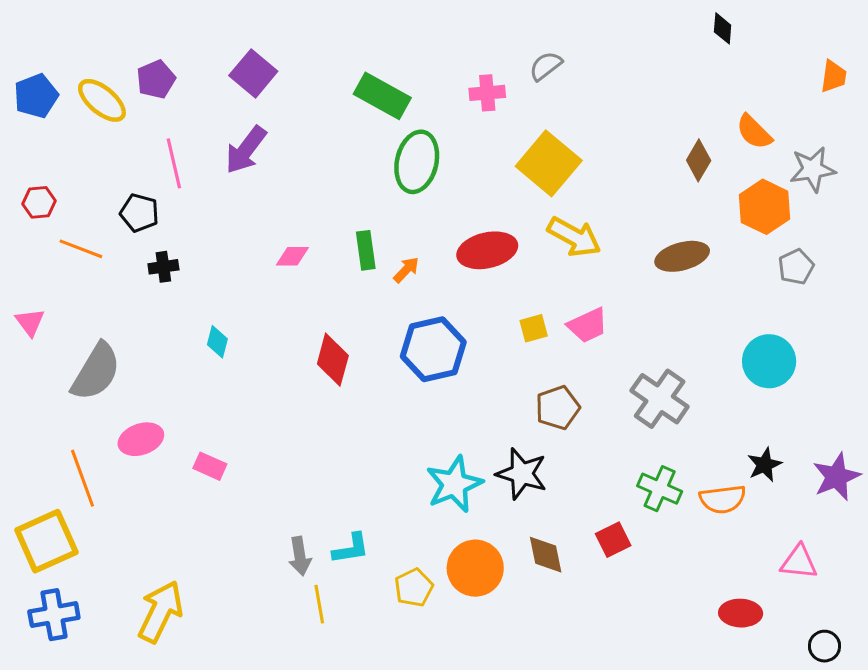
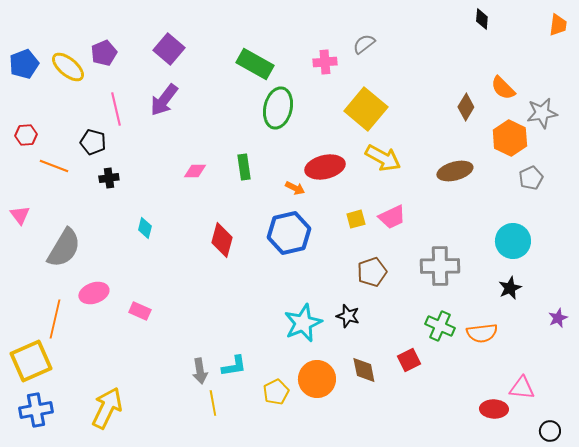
orange trapezoid: (833, 76) -> (558, 25), moved
orange arrow: (406, 270) -> (295, 188), moved, turned 72
gray cross: (660, 399) -> (440, 266), turned -36
black star: (765, 465) -> (510, 288), moved
black star: (522, 474) -> (348, 316), size x0.7
purple star: (836, 477) -> (558, 318), size x0.6
orange line: (82, 478) -> (55, 319), turned 33
pink triangle: (799, 562) -> (522, 388), moved

